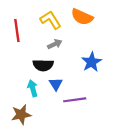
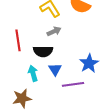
red line: (17, 30) -> (18, 40), moved
blue star: (92, 62) -> (89, 63), moved

